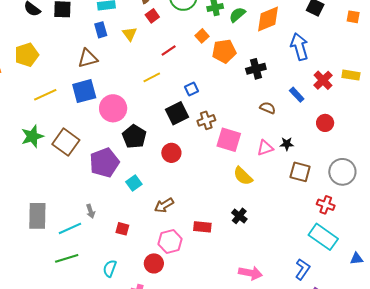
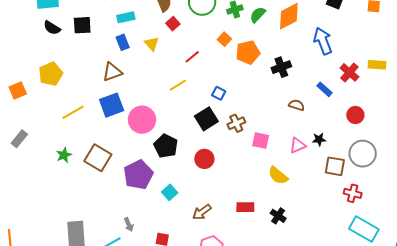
blue square: (192, 89) -> (219, 93), turned -32
green star: (32, 136) -> (64, 155), size x0.7
pink square: (229, 140) -> (261, 141), size x0.7
gray circle: (342, 172) -> (363, 154), moved
red cross: (326, 205) -> (353, 193), moved
red rectangle: (202, 227) -> (245, 207), moved

